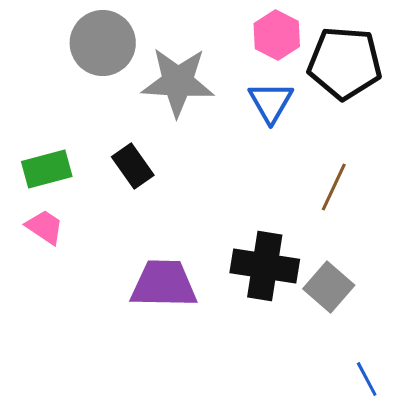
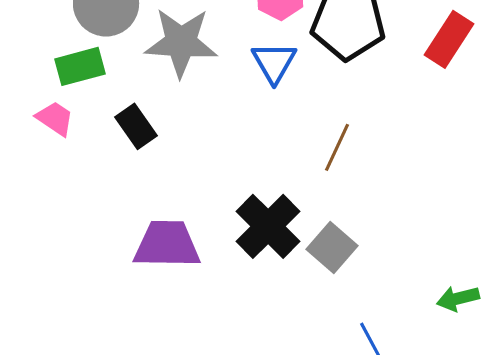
green rectangle: (47, 169) -> (80, 66), moved
pink trapezoid: (45, 227) -> (55, 118), moved
black cross: (265, 266) -> (268, 226), turned 36

